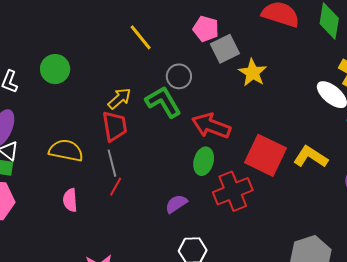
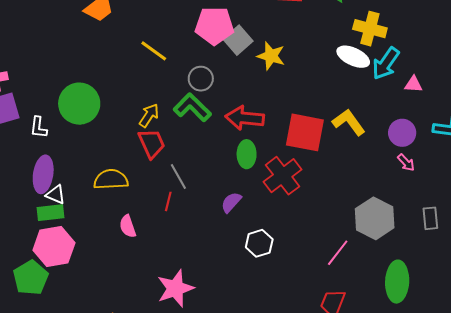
pink pentagon: (206, 29) -> (214, 26), size x1.5
green circle: (55, 69) -> (79, 104), size x1.4
yellow L-shape: (311, 157) -> (349, 122), turned 36
gray line: (112, 163) -> (178, 177), moved

